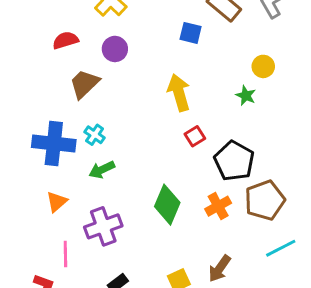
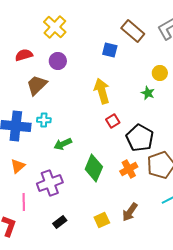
cyan cross: (95, 135) -> (44, 120), turned -32
green arrow: (102, 170) -> (63, 144), moved

